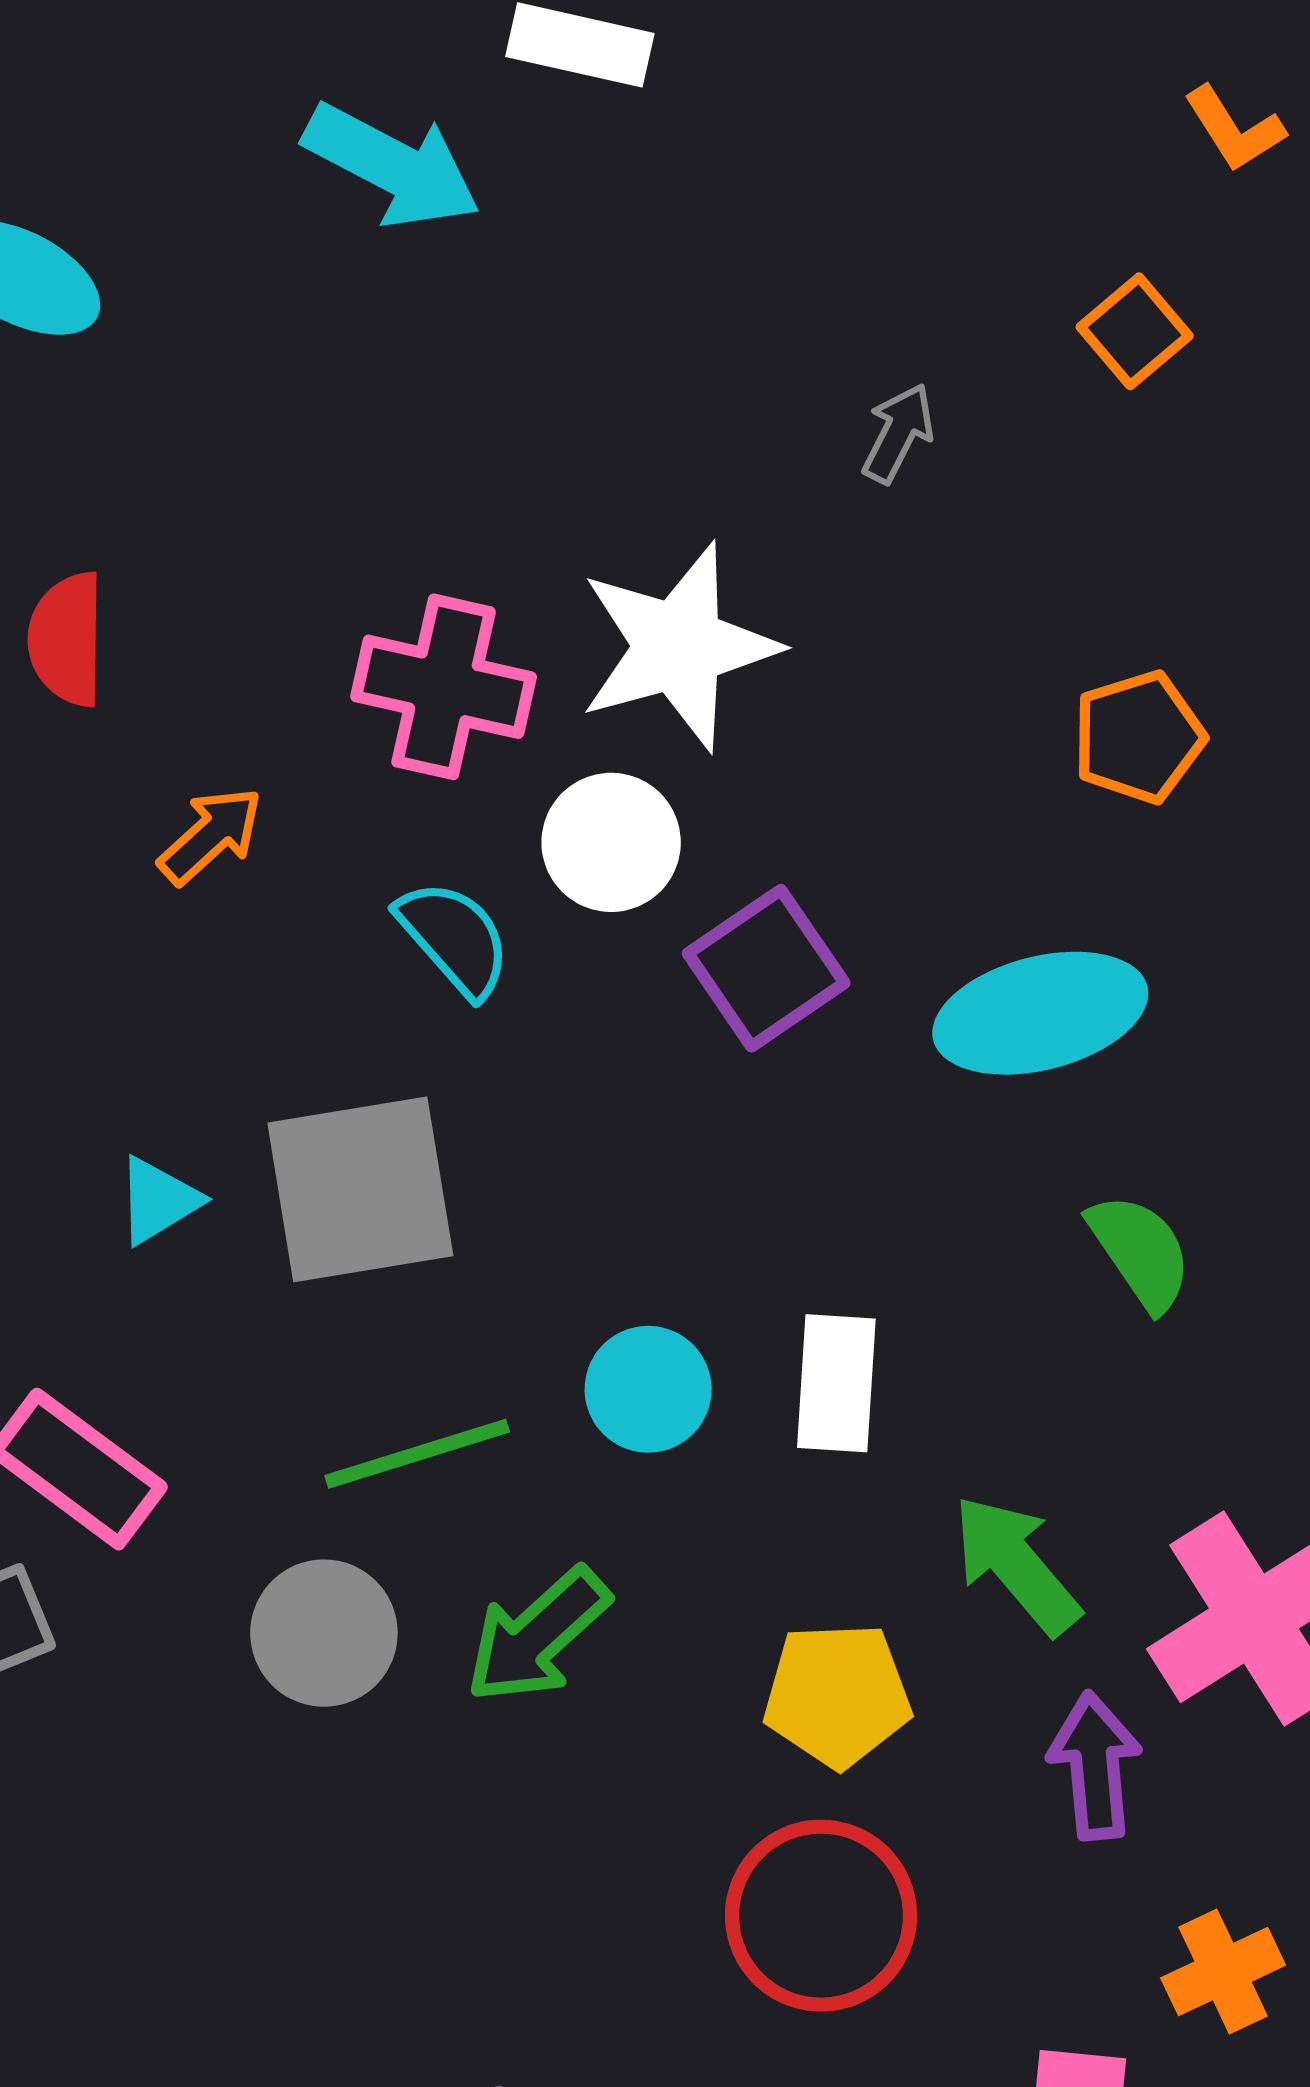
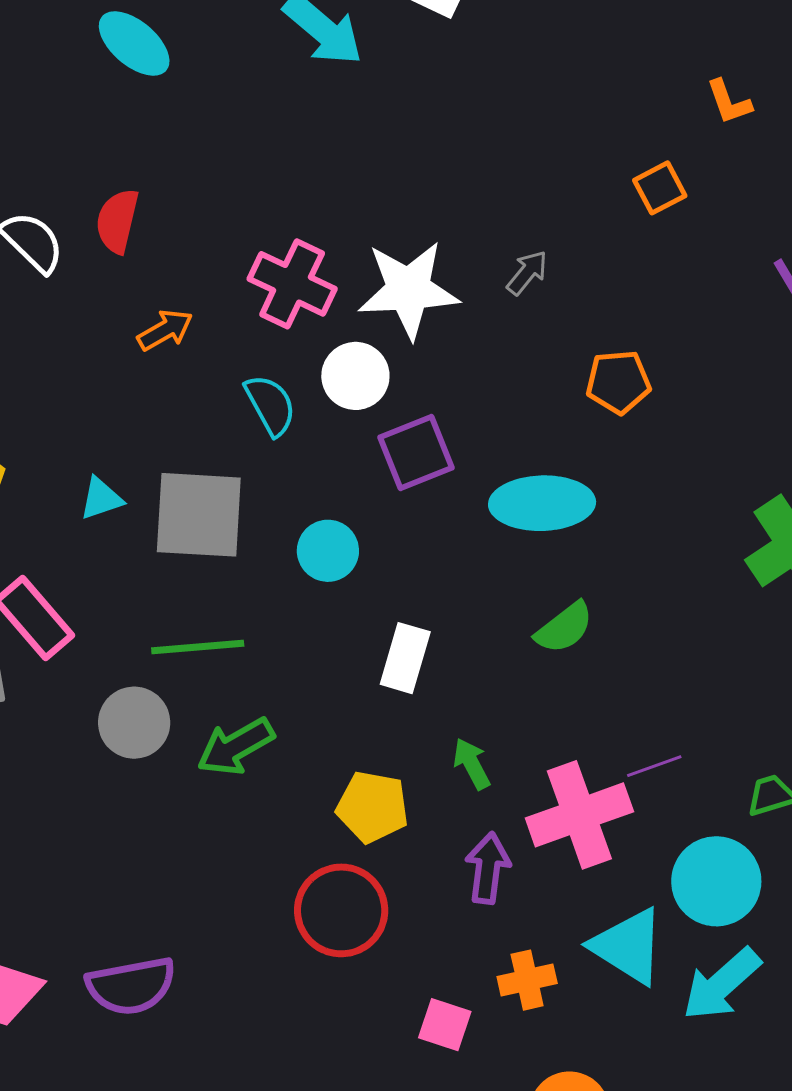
gray arrow: (898, 433) -> (527, 273), moved
green semicircle: (1140, 1252) -> (564, 628), turned 74
cyan circle: (648, 1389) -> (328, 551), moved
green arrow: (1016, 1565) -> (472, 764), size x0.7

